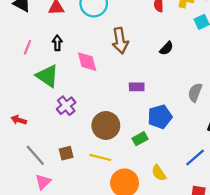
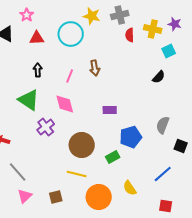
brown arrow: (120, 41) -> (95, 68), size x0.7
pink line: (28, 47) -> (70, 76), moved
black semicircle: (166, 48) -> (159, 77), moved
pink diamond: (87, 62) -> (65, 104), moved
gray semicircle: (195, 92) -> (163, 125), moved
brown square: (66, 153) -> (56, 197), moved

